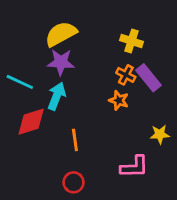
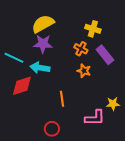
orange cross: (126, 75) -> (81, 49), moved
cyan arrow: (57, 96) -> (40, 68), turned -102
yellow star: (160, 134) -> (113, 104), moved
orange line: (75, 140) -> (62, 99), moved

